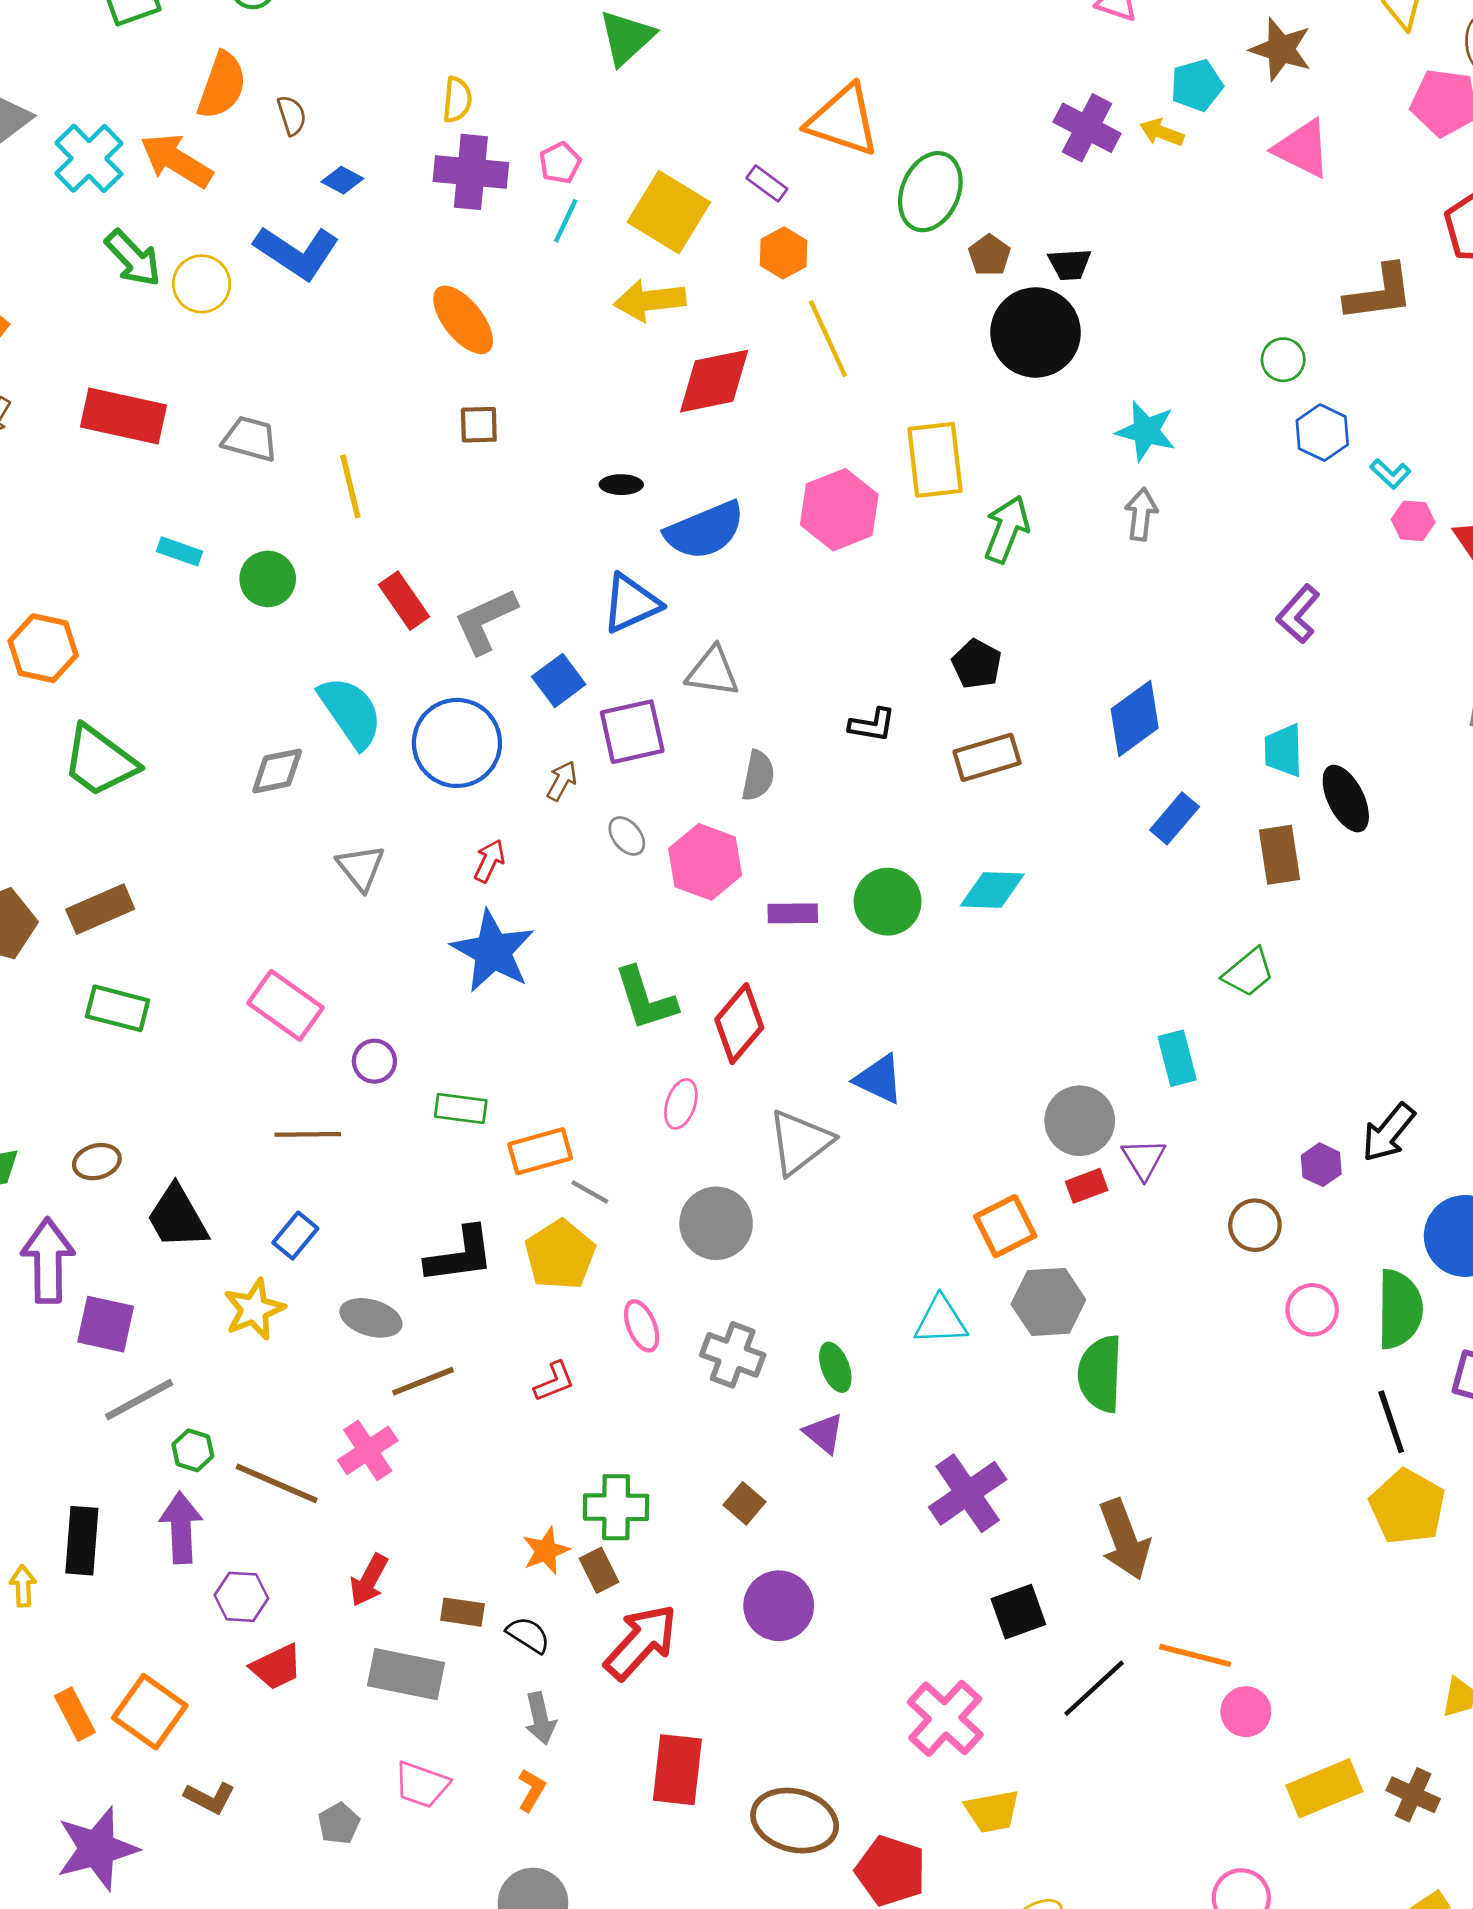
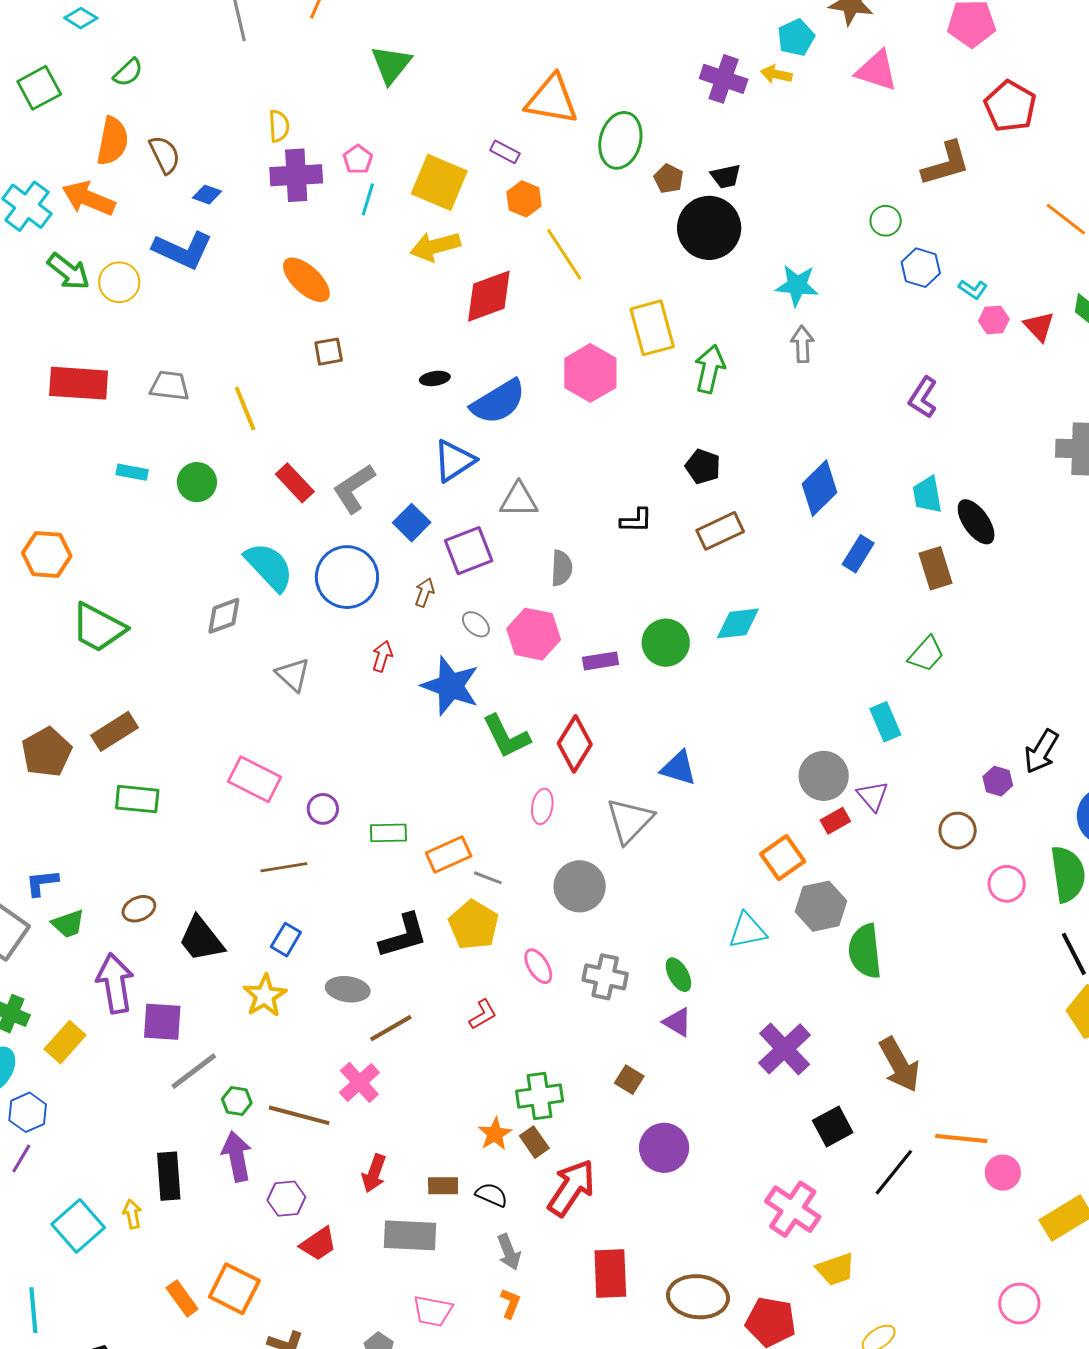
brown semicircle: (292, 115) -> (165, 155), size x1.4
blue star: (493, 951) -> (450, 686), moved

